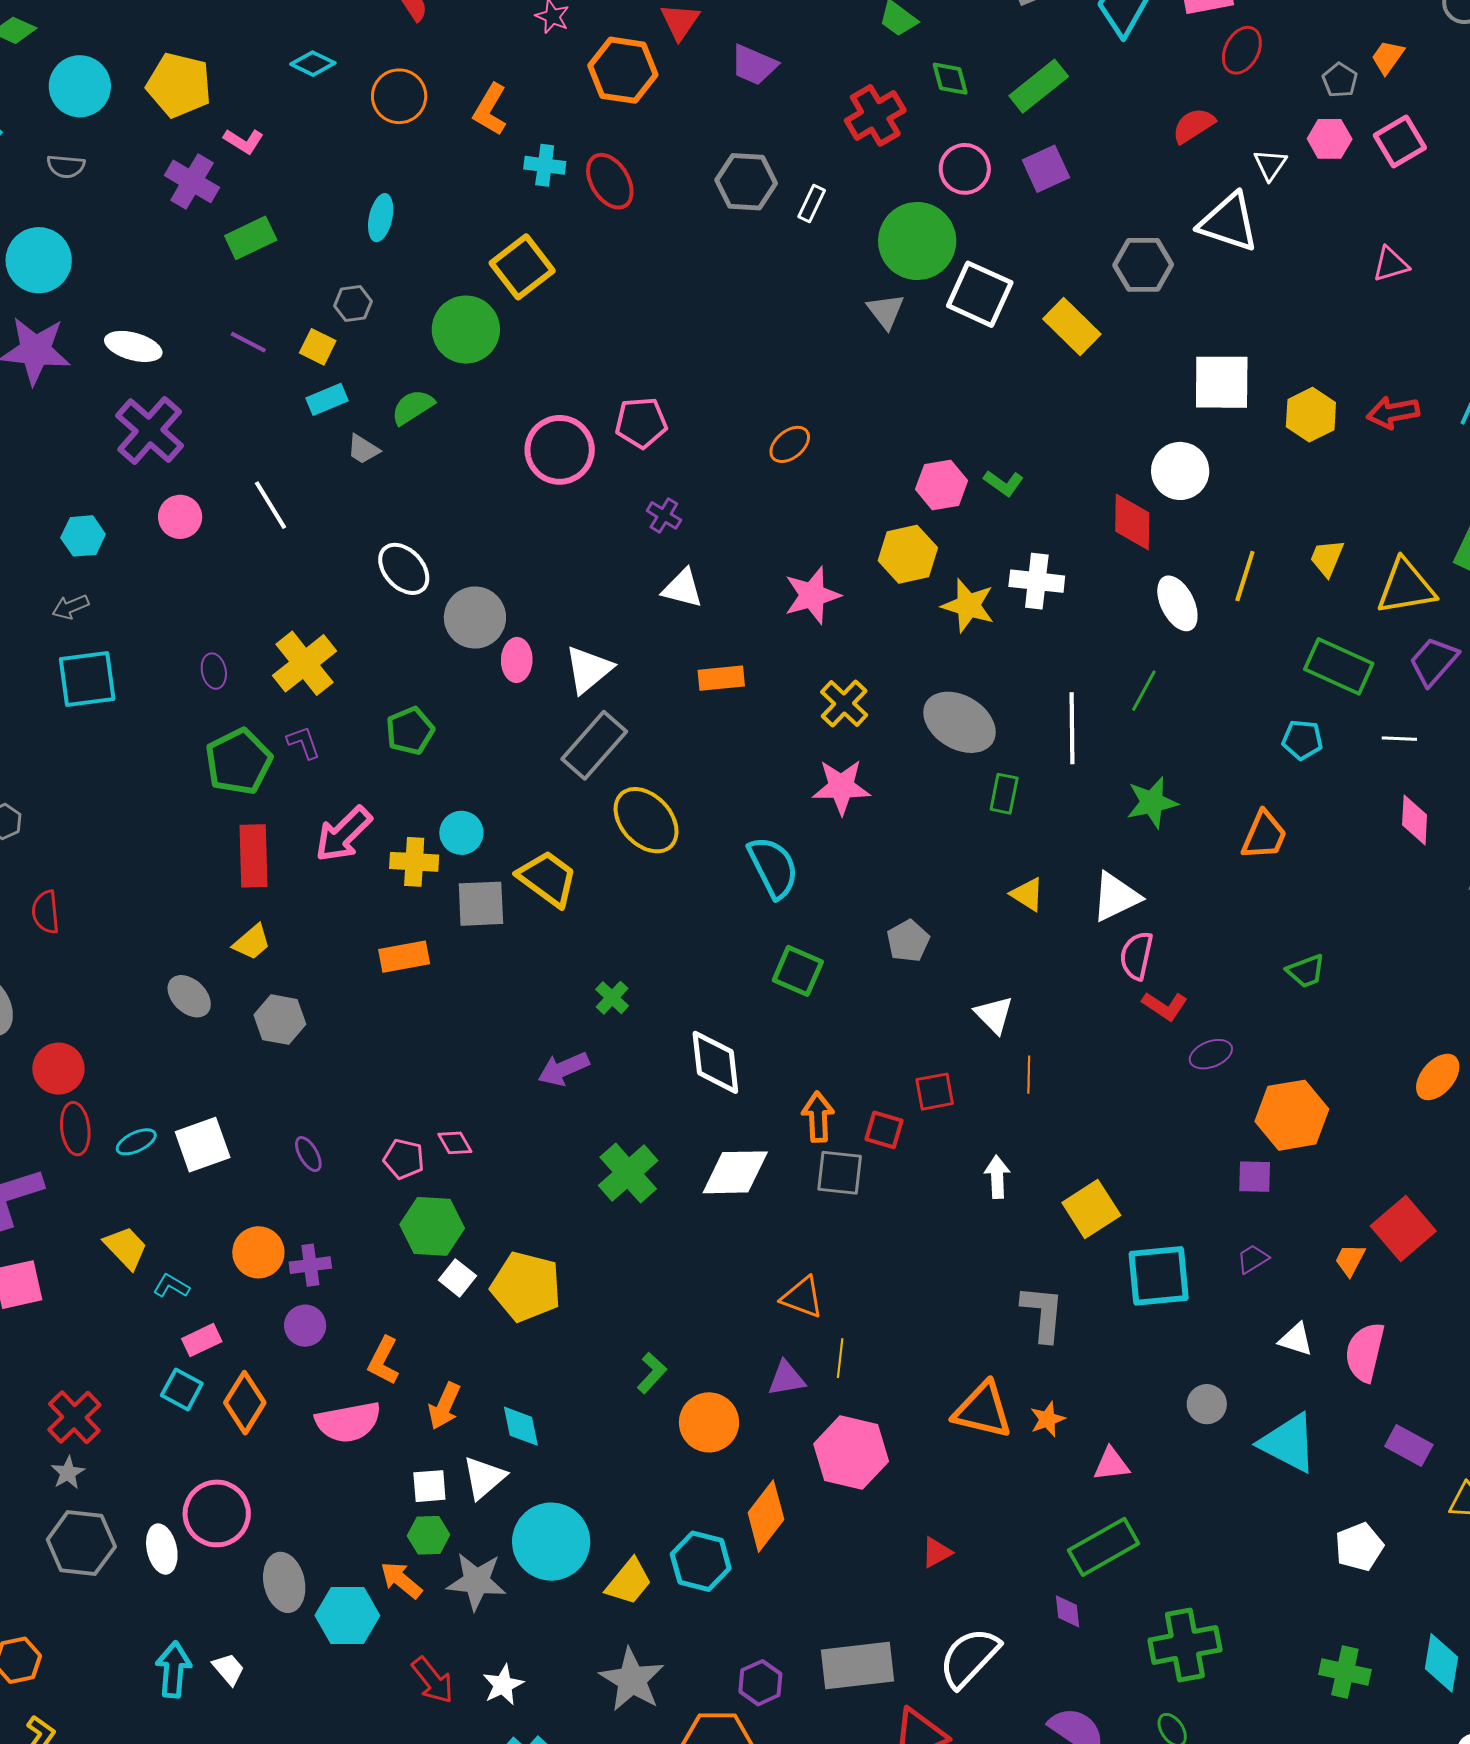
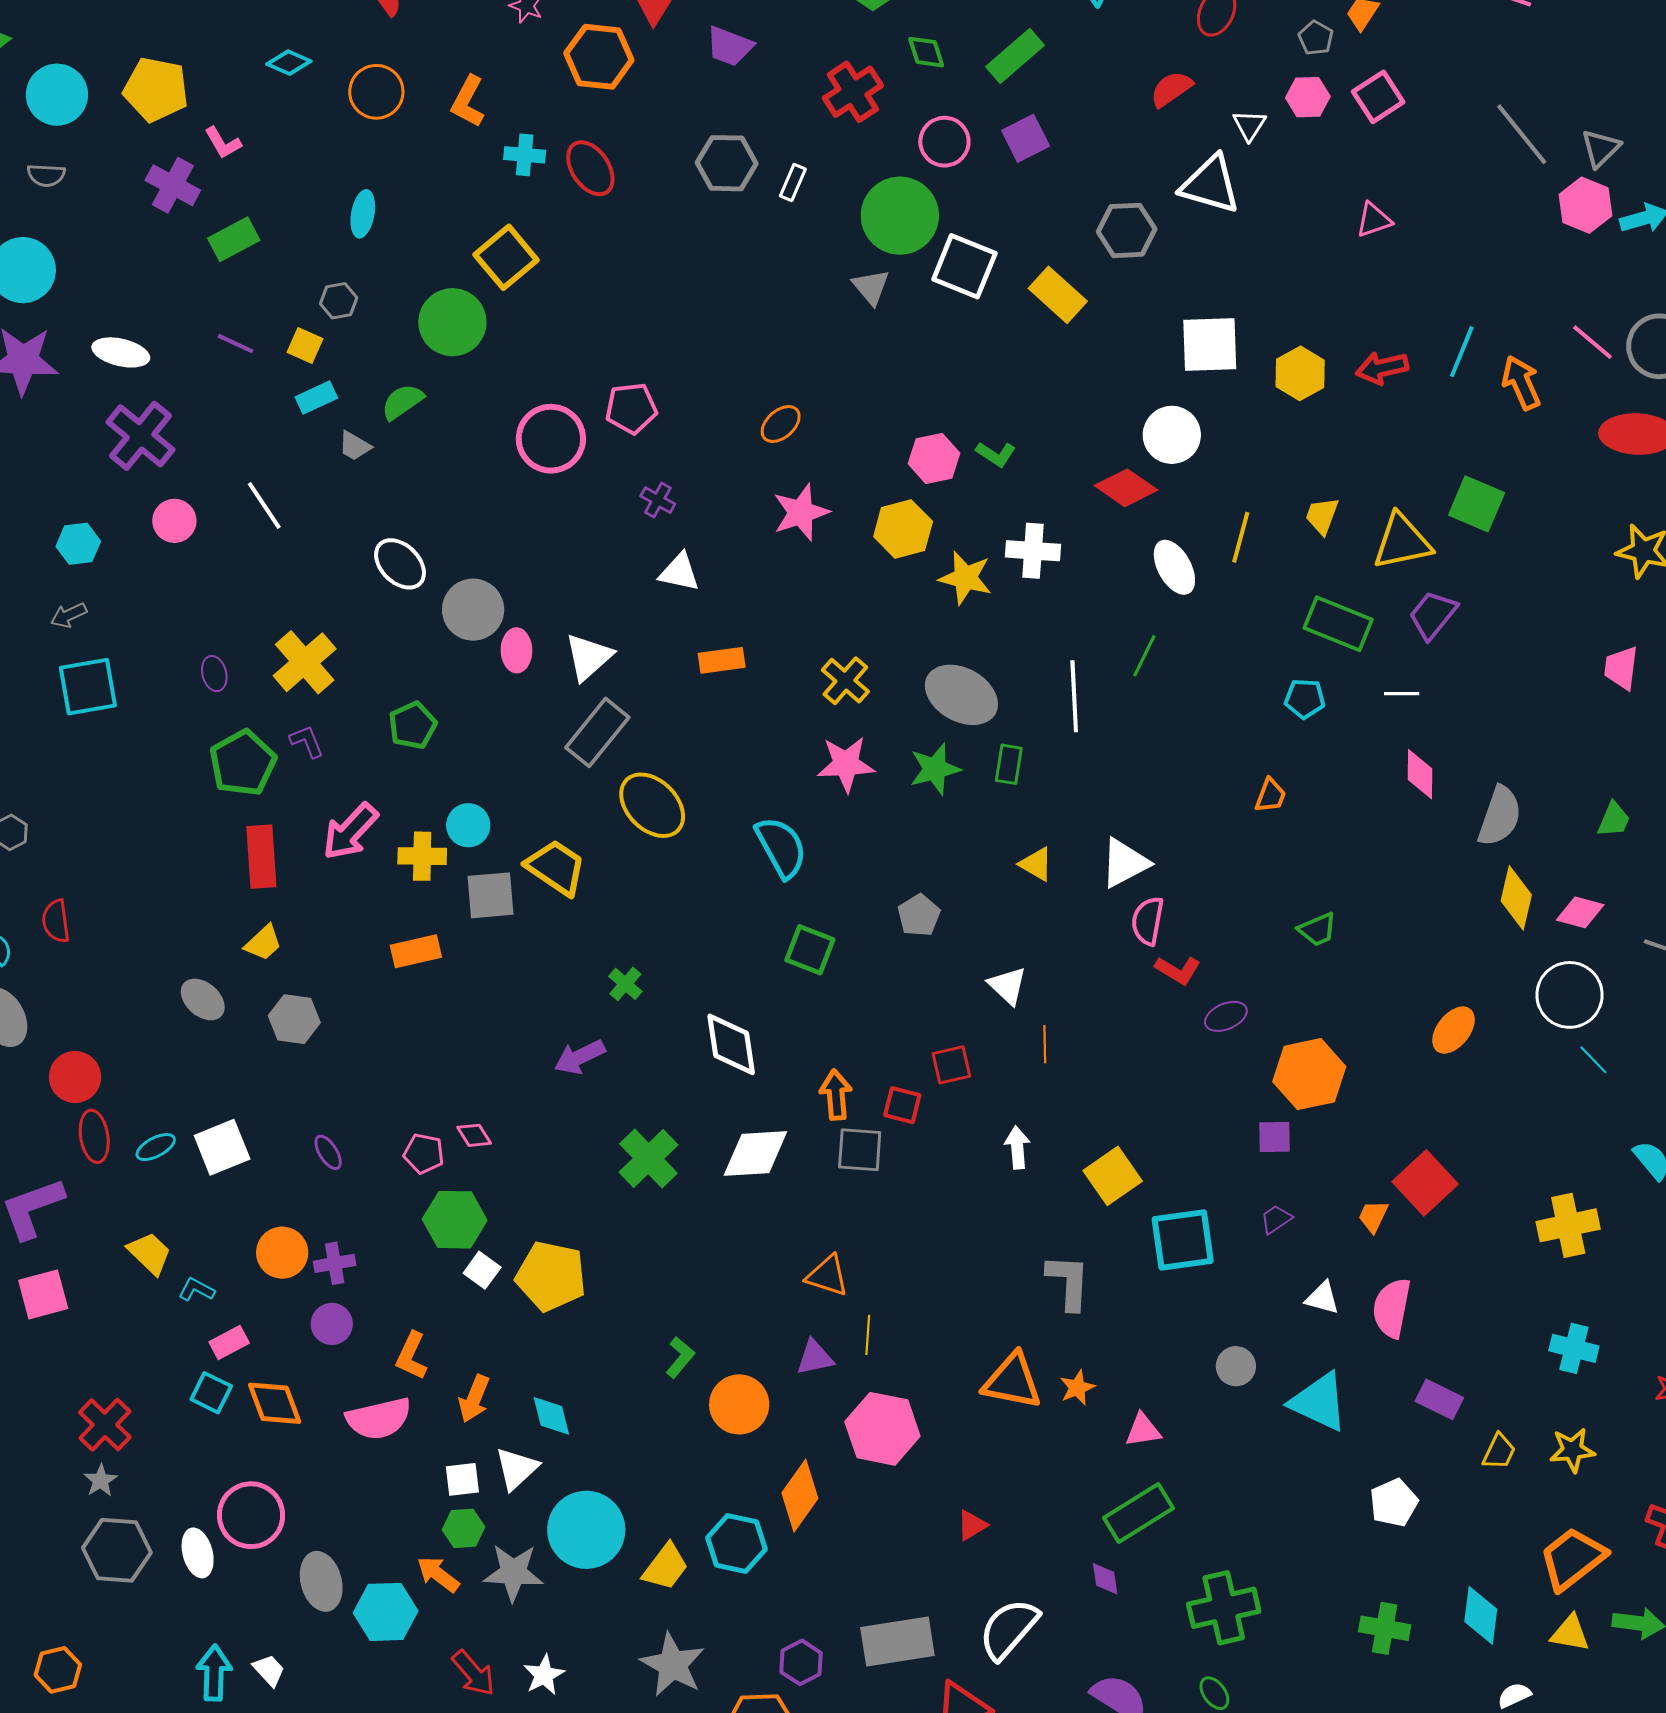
pink L-shape: (244, 141) -> (223, 143), turned 30
red diamond: (1132, 522) -> (1126, 488), turned -54
pink star: (812, 595) -> (801, 512), moved
green star: (1152, 802) -> (935, 769), moved
orange trapezoid: (1264, 835) -> (1270, 796), size x0.7
orange diamond: (245, 1403) -> (275, 1403), turned -50

